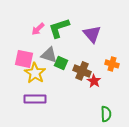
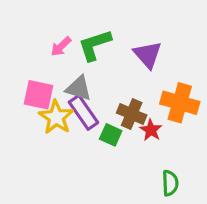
green square: (61, 63) -> (111, 135), moved
orange cross: (112, 64) -> (180, 103), size x1.6
purple rectangle: (35, 99) -> (83, 112), moved, turned 55

